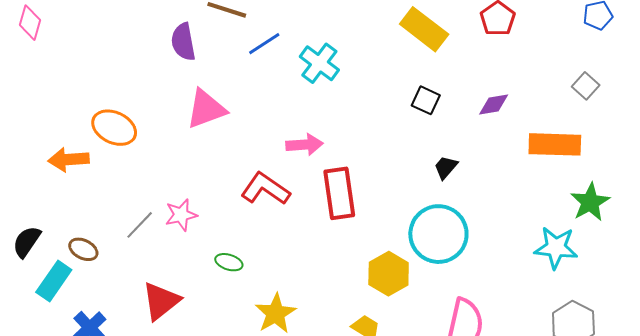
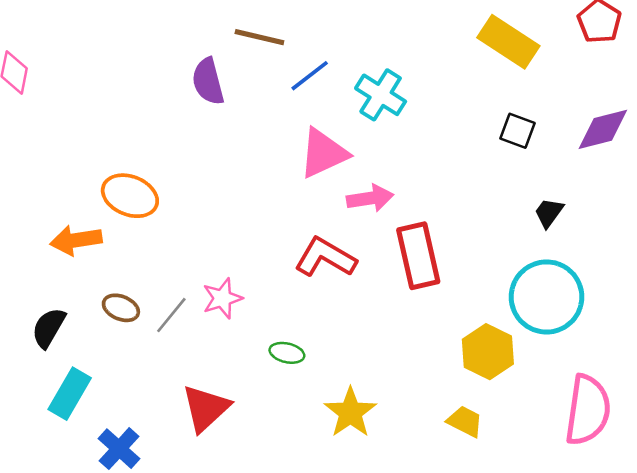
purple diamond: (494, 104) -> (603, 129), size x1.4
pink triangle: (206, 109) -> (323, 153), moved
black semicircle: (27, 242) -> (49, 328), moved
brown ellipse: (83, 249) -> (121, 308), moved

